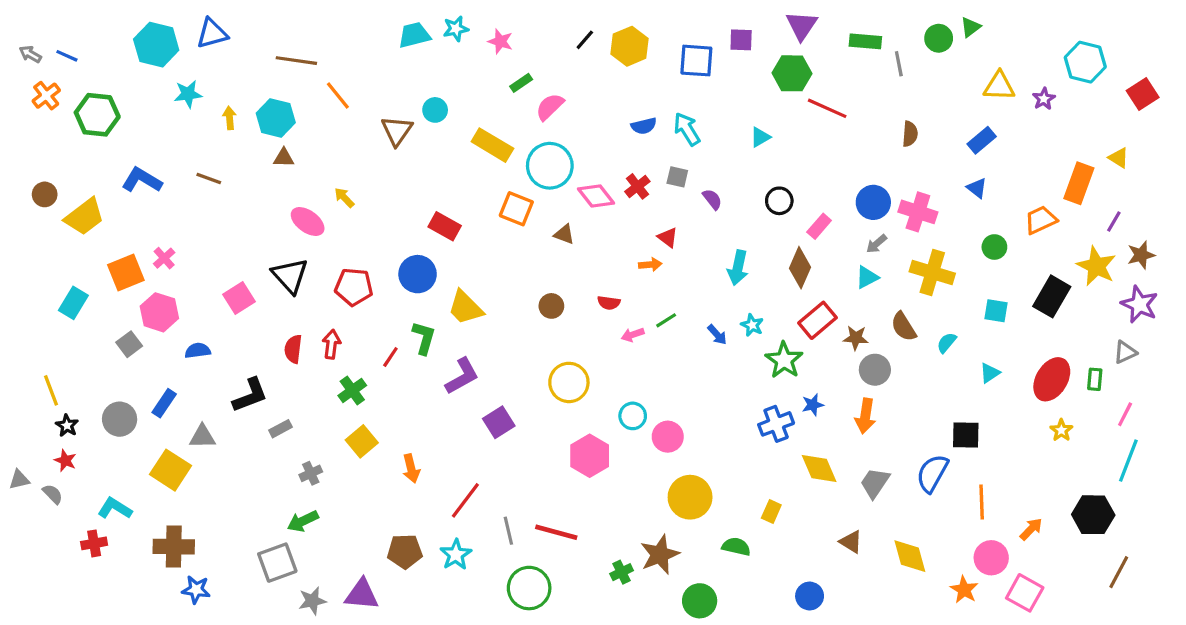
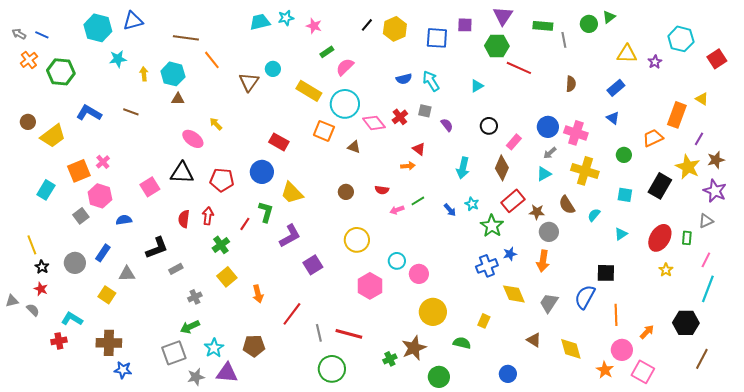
black triangle: (290, 276) -> (182, 173), turned -45
yellow square: (171, 470) -> (107, 295), size x0.7
cyan star: (456, 555) -> (214, 348), moved

